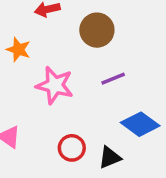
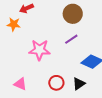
brown circle: (97, 30) -> (73, 14), moved
orange star: (18, 50) -> (14, 24), moved

